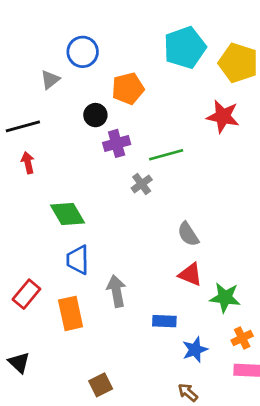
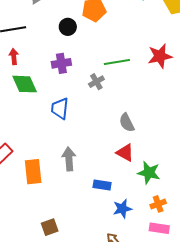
red star: (223, 116) -> (160, 56), moved, turned -30
purple cross: (117, 143) -> (61, 63), moved
green diamond: (68, 214) -> (25, 84), moved
blue trapezoid: (78, 260) -> (60, 108), moved

